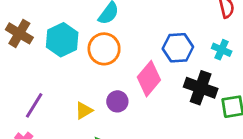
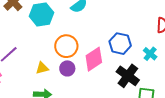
orange circle: (104, 49) -> (66, 46), moved

